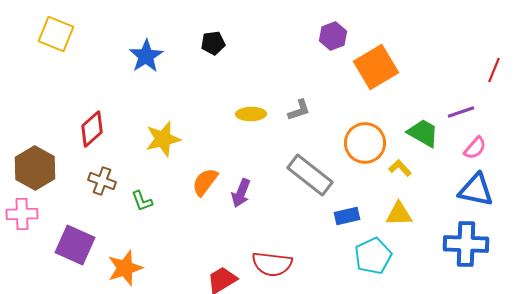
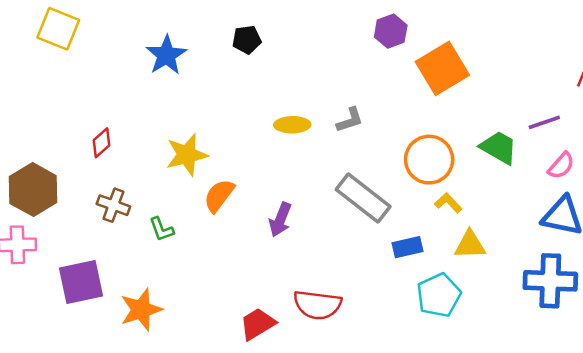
red diamond: (92, 129) -> (101, 143), size x0.7
yellow L-shape: (400, 168) -> (448, 203), moved
orange semicircle: (205, 182) -> (219, 196), moved
purple square: (75, 245) -> (81, 282), turned -36

